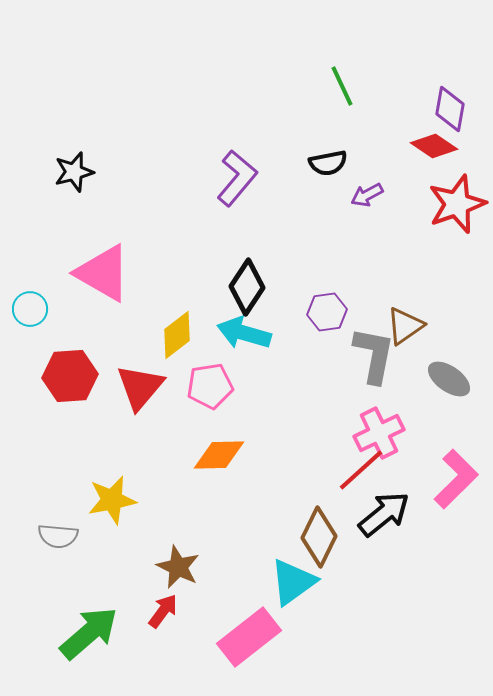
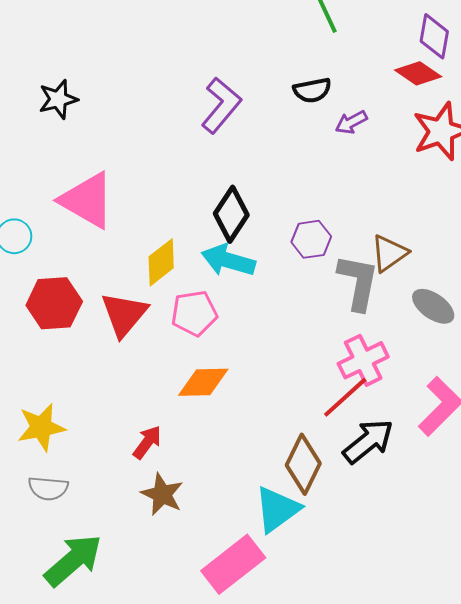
yellow star: (112, 500) -> (41, 427), moved
gray semicircle: (58, 536) -> (48, 488), moved
red arrow: (163, 611) -> (147, 442), moved

